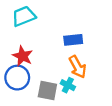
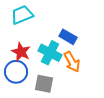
blue rectangle: (73, 40) -> (68, 37), turned 36
cyan cross: (68, 85) -> (50, 53), moved, size x1.6

